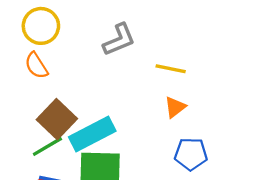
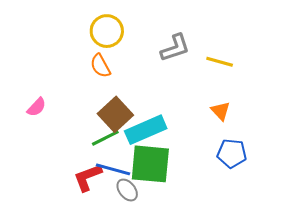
yellow line: (171, 69) -> (220, 62), moved
orange triangle: (175, 107) -> (221, 111), turned -40

